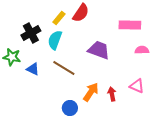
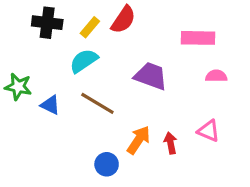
black cross: (31, 33) -> (47, 23), moved, turned 36
cyan semicircle: (55, 40) -> (84, 61), turned 36

